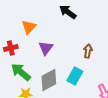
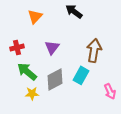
orange triangle: (29, 27) -> (35, 16), moved
brown arrow: (88, 51) -> (94, 50), size x1.6

